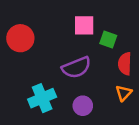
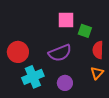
red circle: (20, 38) -> (18, 52), moved

